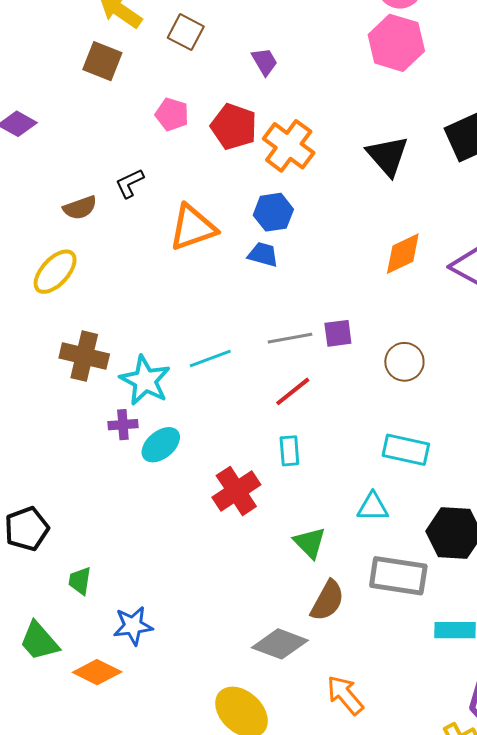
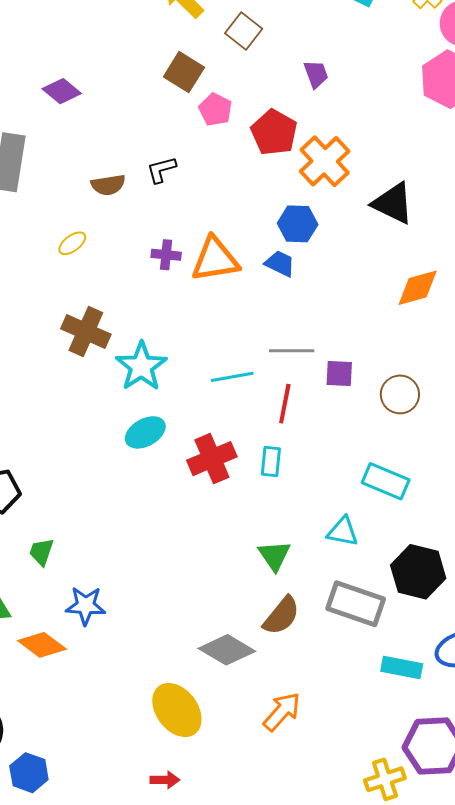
brown square: (102, 61) -> (184, 72), moved
black triangle: (388, 156) -> (393, 203), moved, turned -33
orange triangle: (193, 228) -> (215, 260), moved
yellow ellipse: (55, 272) -> (72, 243), size x0.6
purple square: (338, 333) -> (339, 374), moved
cyan line: (210, 358) -> (232, 377), moved
red line: (293, 391) -> (285, 404), turned -51
purple cross: (123, 425) -> (166, 255), moved
red cross: (236, 491) -> (212, 459), moved
orange arrow: (345, 695) -> (282, 712), turned 72

